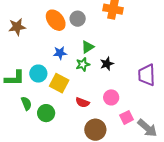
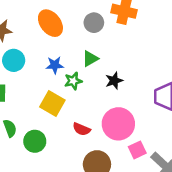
gray circle: (78, 19) -> (94, 23), moved
green star: (83, 64) -> (73, 81), moved
cyan circle: (38, 74) -> (14, 60), moved
pink circle: (111, 97) -> (118, 124), size x1.6

